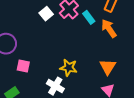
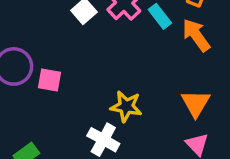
pink square: (23, 66) -> (49, 80), moved

